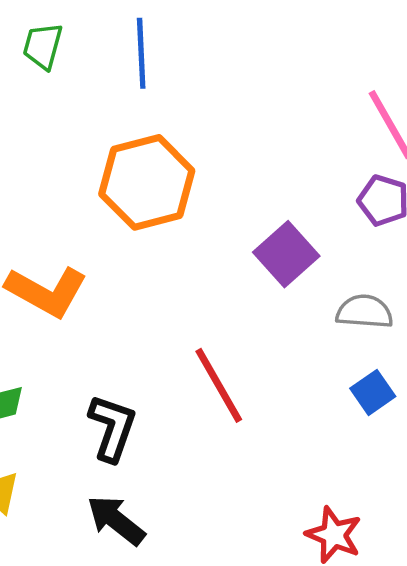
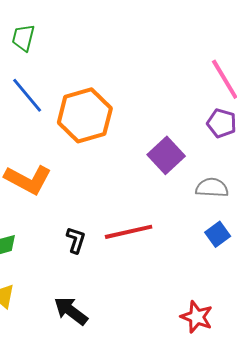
blue line: (141, 53) -> (27, 95), moved, turned -36
red line: (219, 385) -> (129, 232), turned -72
black L-shape: (112, 428) -> (76, 240), moved, size x0.7

